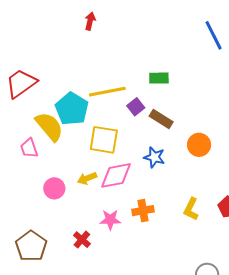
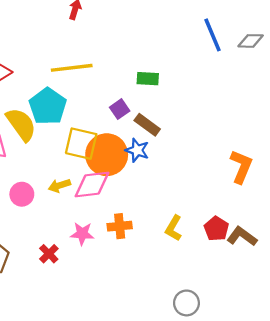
yellow line: (107, 92) -> (72, 68), moved
orange circle: (199, 145) -> (107, 155), moved, size x1.6
blue star: (154, 157) -> (137, 150), moved

